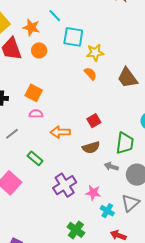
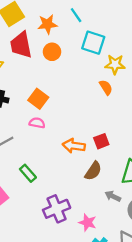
orange star: (31, 27) -> (47, 24), turned -30
orange arrow: (60, 132) -> (74, 146), moved
brown semicircle: (91, 147) -> (93, 171), turned -48

